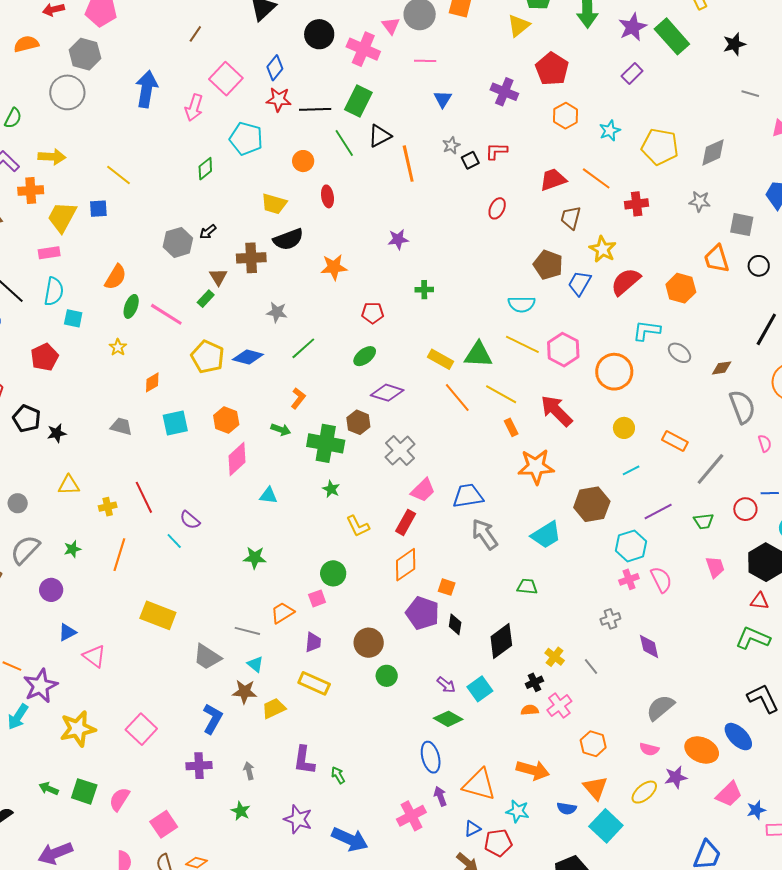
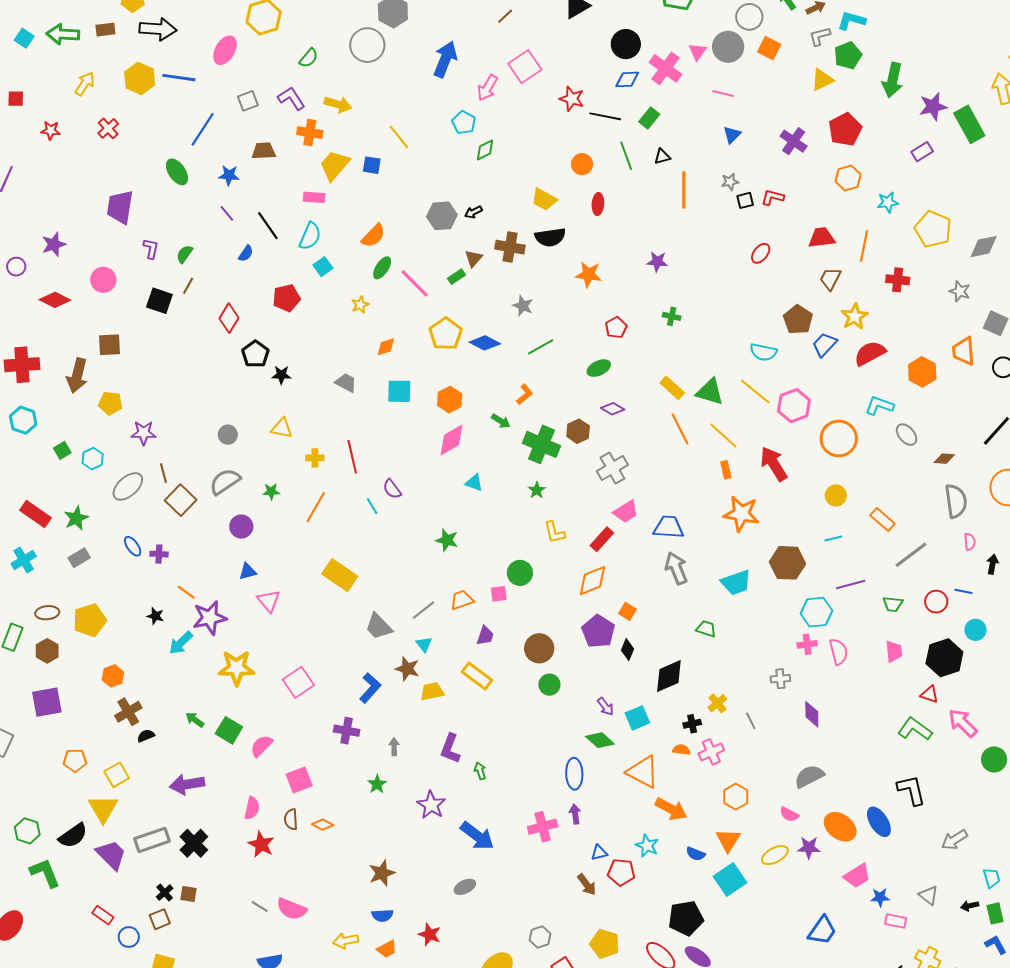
blue diamond: (275, 68) -> (627, 79), moved, turned 35
green rectangle: (358, 101) -> (649, 118), size x0.7
black triangle: (380, 136) -> (662, 157), size x0.7
cyan pentagon: (246, 139) -> (464, 123), moved, size x0.7
orange line: (596, 178) -> (864, 246), turned 52
red pentagon: (373, 313) -> (616, 328), turned 30
cyan square: (73, 318) -> (323, 267), turned 30
purple diamond: (387, 393) -> (613, 409), size x0.7
gray line: (247, 631) -> (424, 610), turned -65
orange triangle: (479, 785) -> (643, 772), moved

